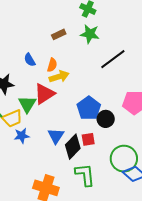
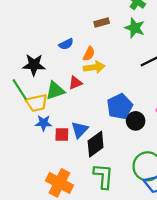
blue semicircle: (30, 60) -> (66, 44), turned -96
red triangle: (44, 94) -> (75, 83), size x0.6
green triangle: (27, 104) -> (55, 91), turned 30
red square: (88, 139) -> (62, 134), moved

